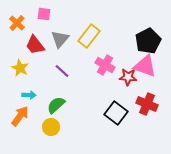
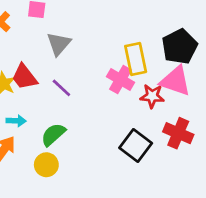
yellow rectangle: (89, 36) -> (136, 59), moved, turned -50
red trapezoid: (35, 45) -> (24, 77), moved

